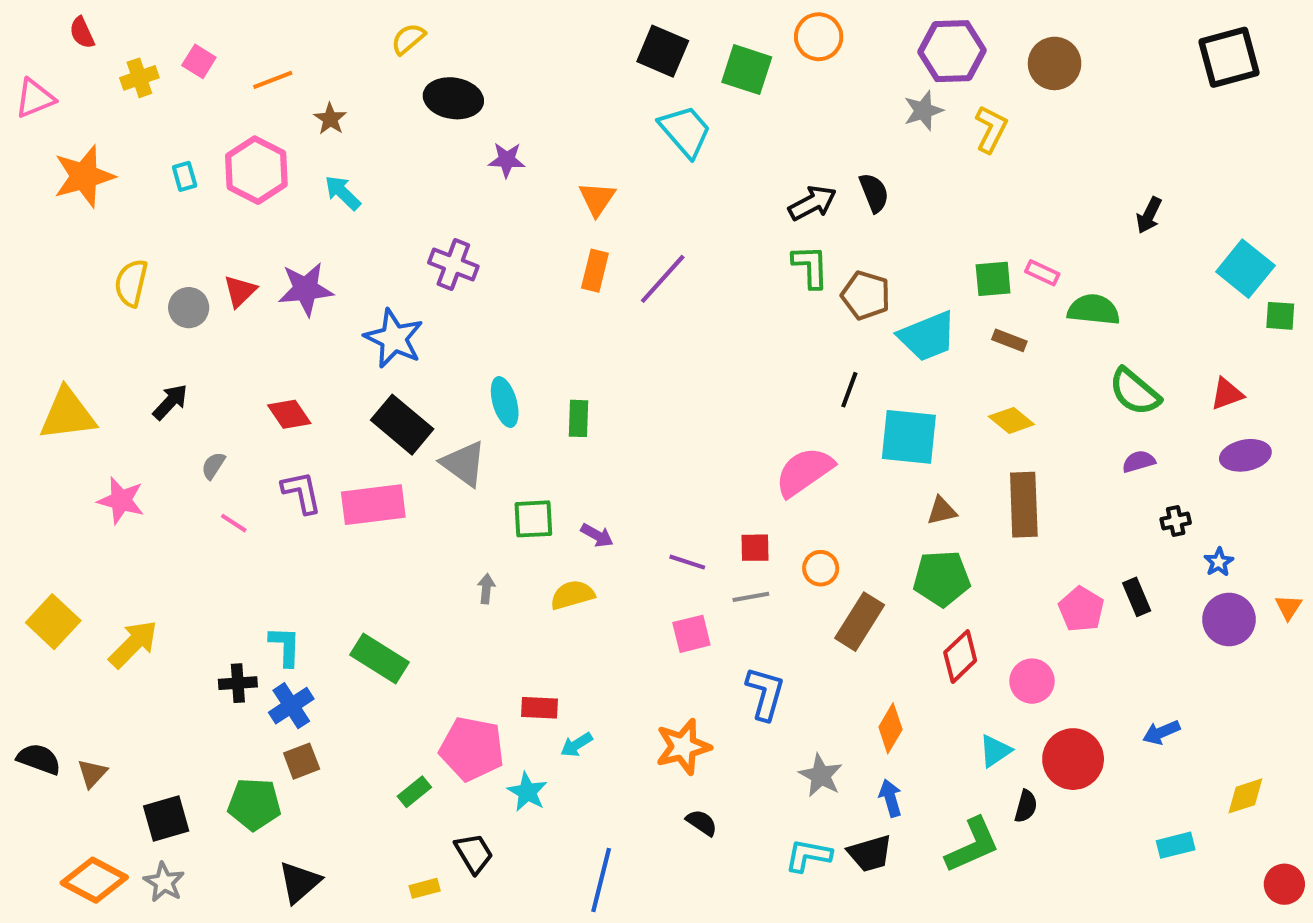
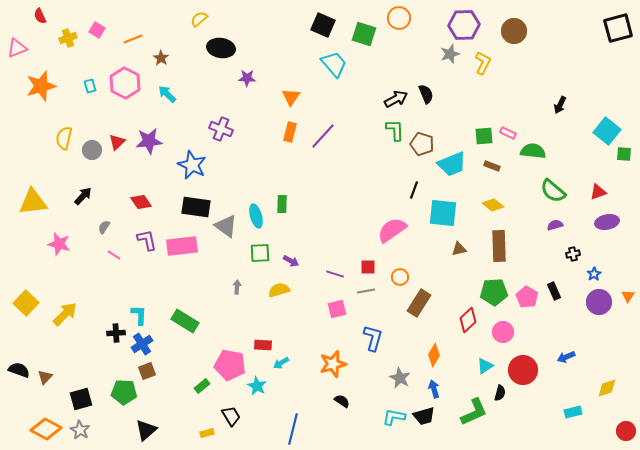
black square: (1229, 57) -> (618, 28), moved
cyan ellipse: (505, 402) -> (256, 216), moved
black rectangle: (402, 425) -> (196, 207), turned -32
green pentagon: (942, 578) -> (494, 292), moved

